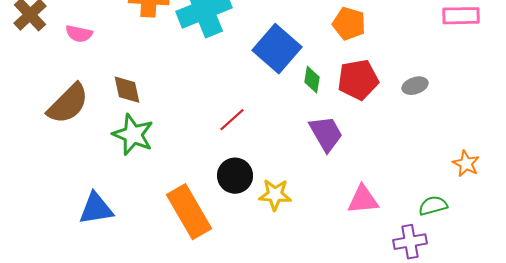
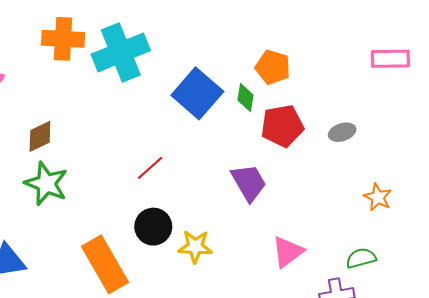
green diamond: (312, 80) -> (246, 98), moved
brown diamond: (127, 90) -> (40, 136), turned 76
orange star: (466, 164) -> (378, 197), moved
pink triangle: (363, 200) -> (288, 252), turned -32

